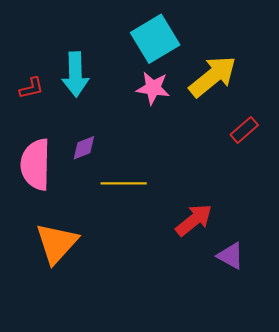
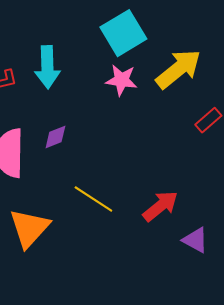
yellow line: (124, 183) -> (93, 199), moved, turned 33

